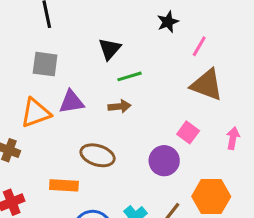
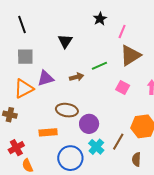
green line: (130, 76) -> (99, 66), moved
brown triangle: (207, 85) -> (130, 55), turned -45
purple circle: (164, 161) -> (89, 124), moved

